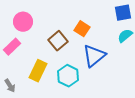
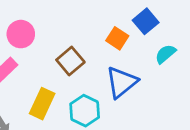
blue square: (123, 13) -> (146, 21), moved, turned -30
orange square: (82, 29) -> (117, 38), moved

